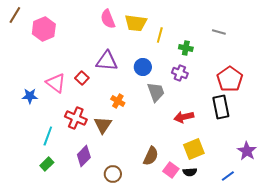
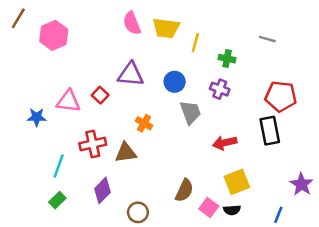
red pentagon: (230, 79) -> (281, 96), turned -30
pink triangle: (56, 83) -> (68, 101), turned -30
red cross: (76, 118) -> (93, 144), turned -35
brown triangle: (103, 125) -> (126, 153), turned 48
blue line: (228, 176) -> (278, 215), turned -32

